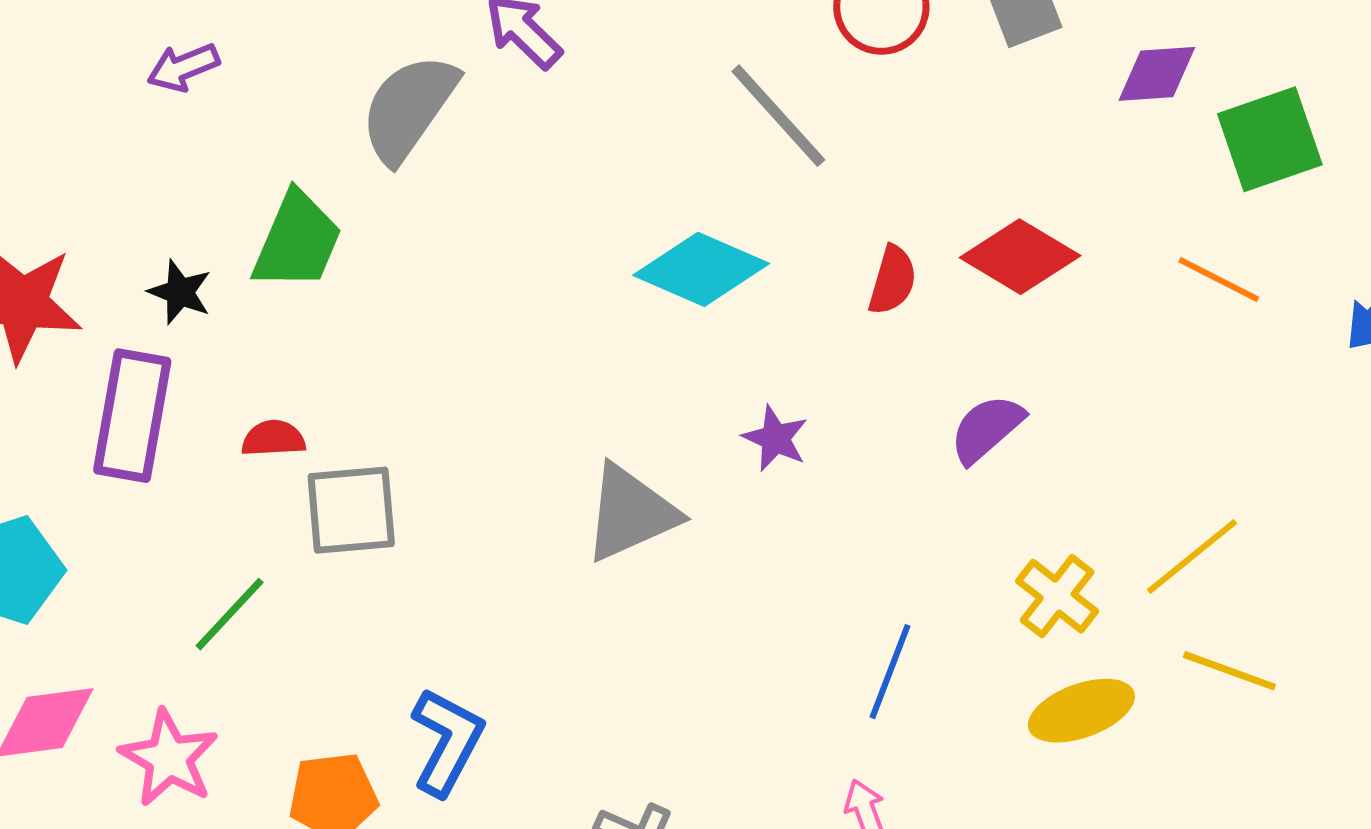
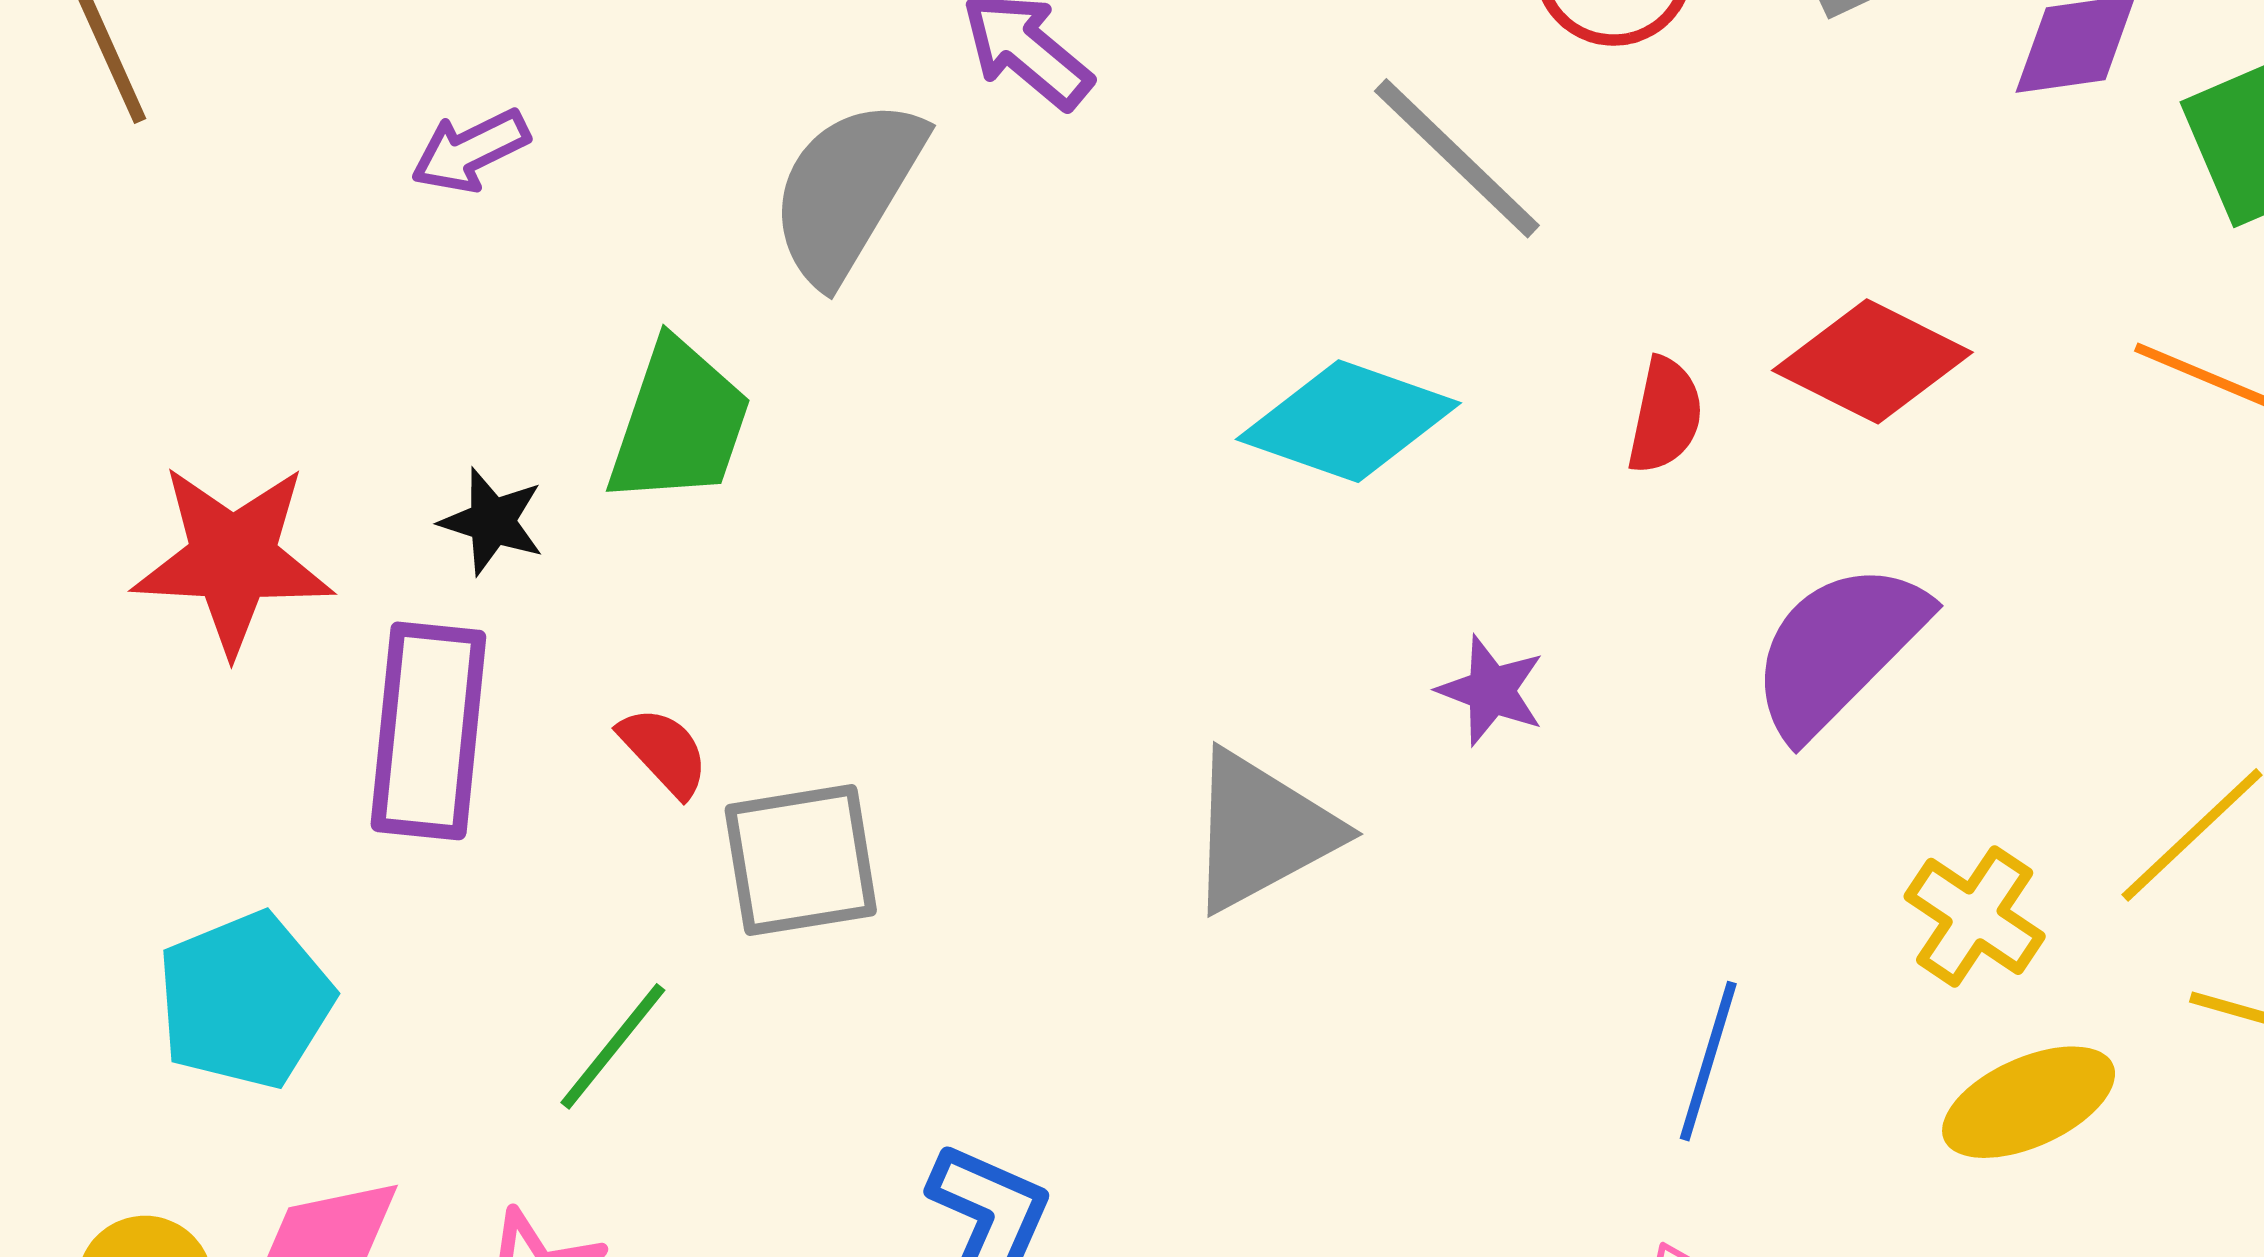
purple semicircle: (987, 429) -> (1838, 649), size x1.5
red semicircle: (273, 439) -> (664, 752), turned 54

